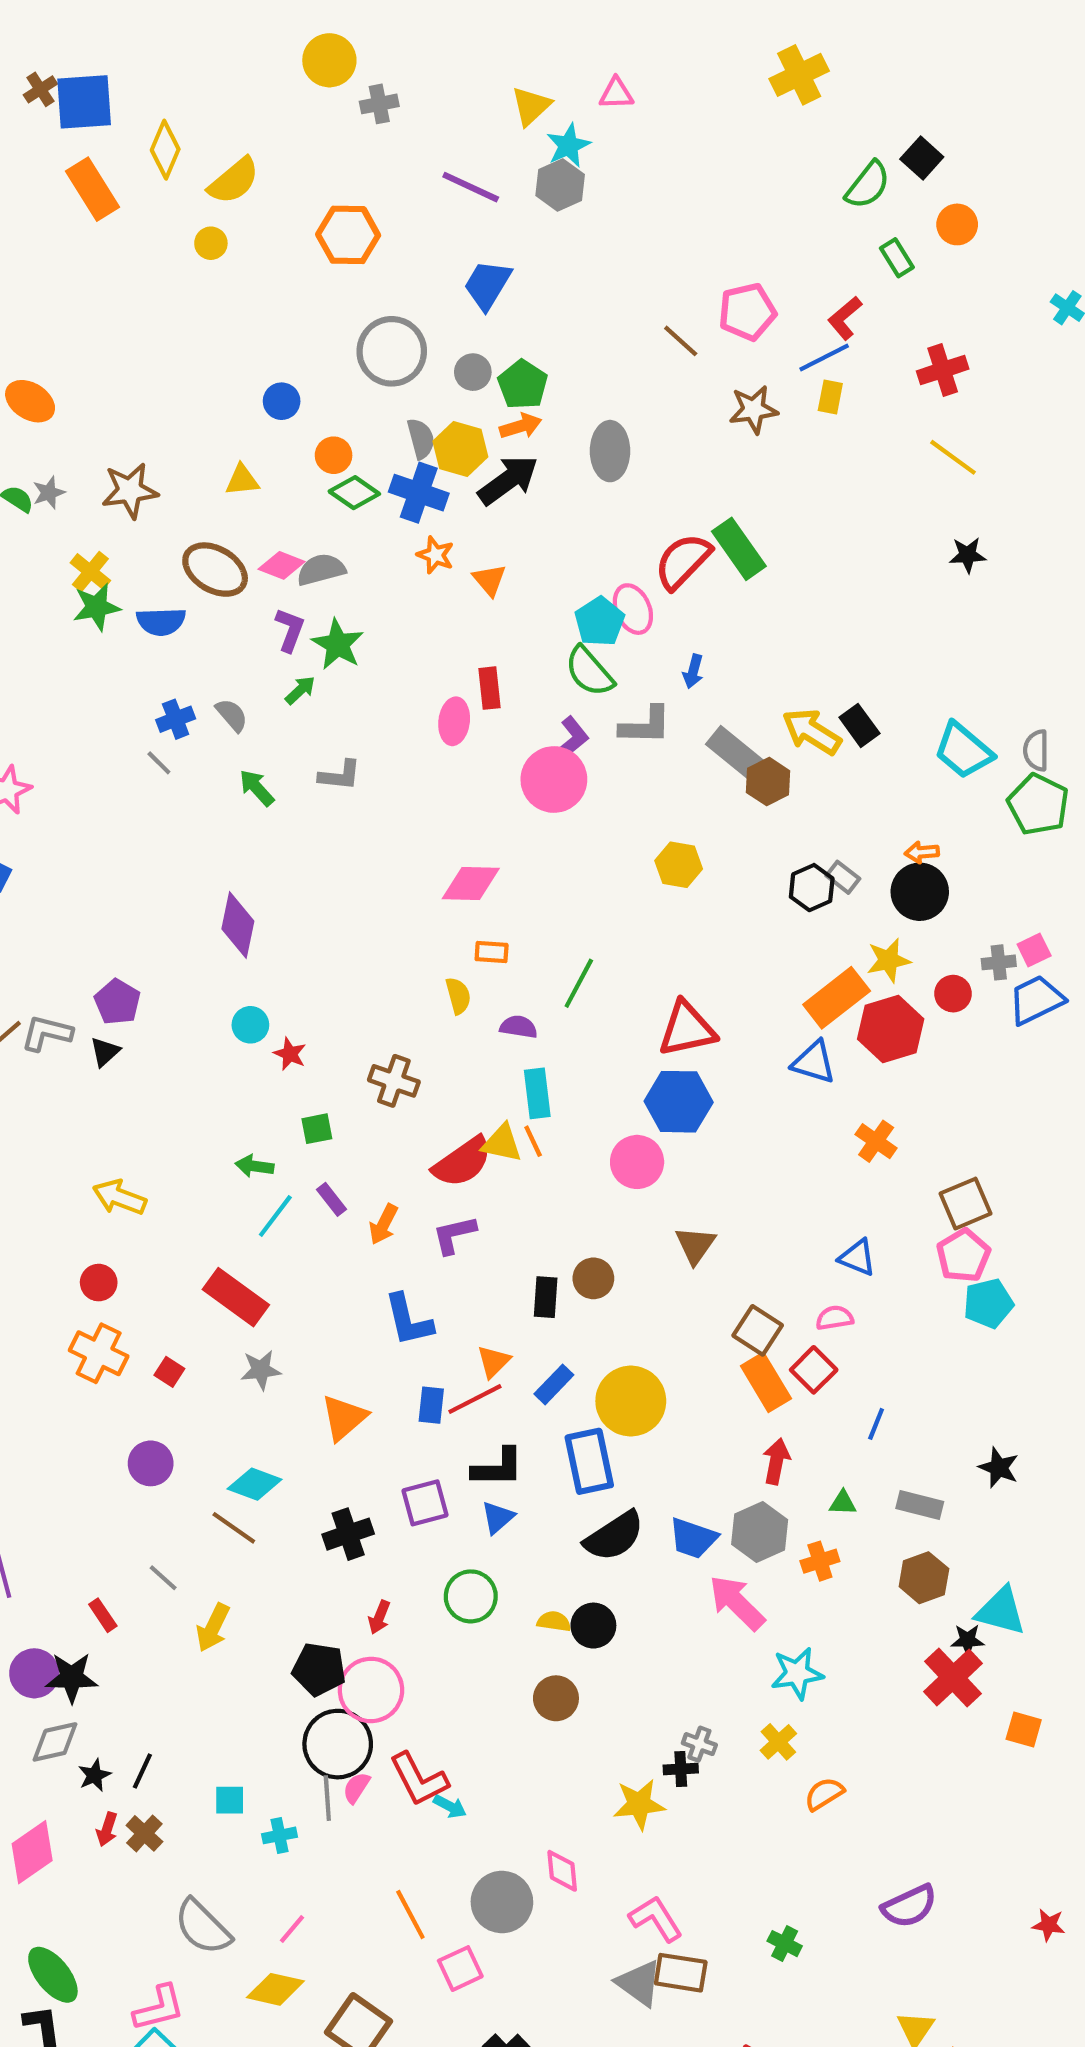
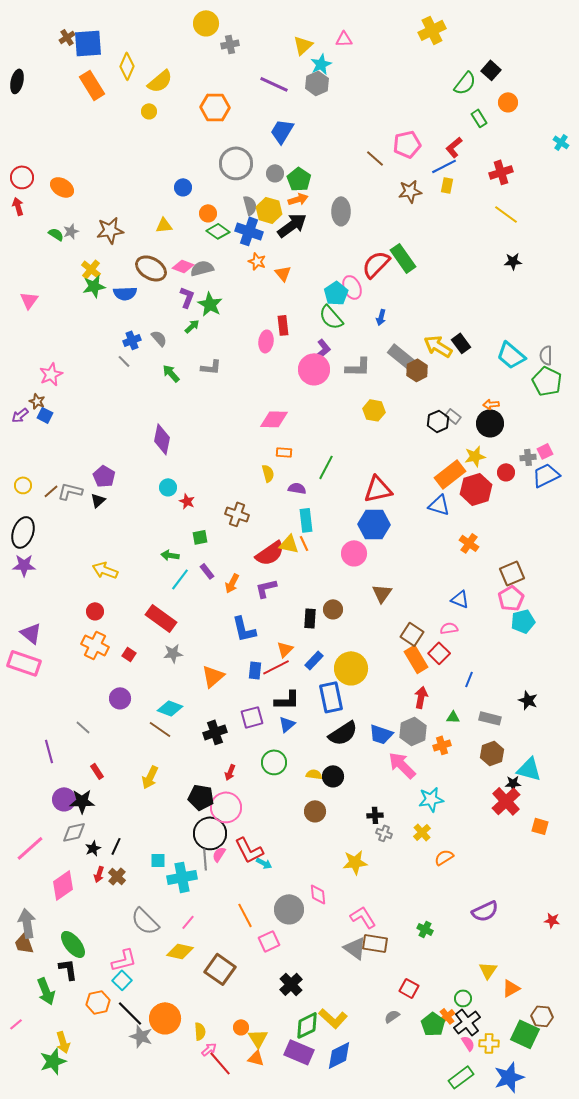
gray L-shape: (645, 725) -> (358, 367), moved
gray line: (163, 1578) -> (83, 727), moved
black cross: (681, 1769) -> (375, 815), moved
cyan cross: (280, 1835) -> (182, 877), size x1.8

